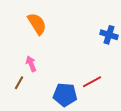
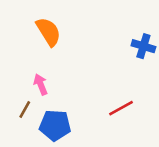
blue pentagon: (65, 95) -> (55, 125), moved

